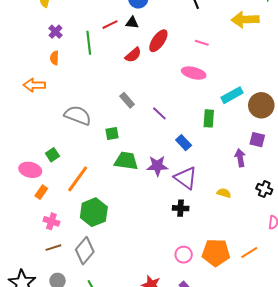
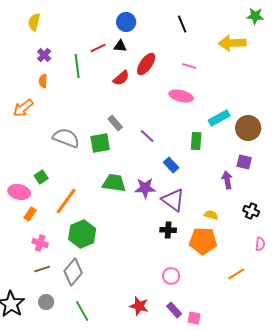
orange arrow: (34, 85) -> (23, 108), turned -40
green square: (112, 134) -> (100, 143), moved, size x1.5
orange pentagon: (216, 253) -> (203, 241), moved

